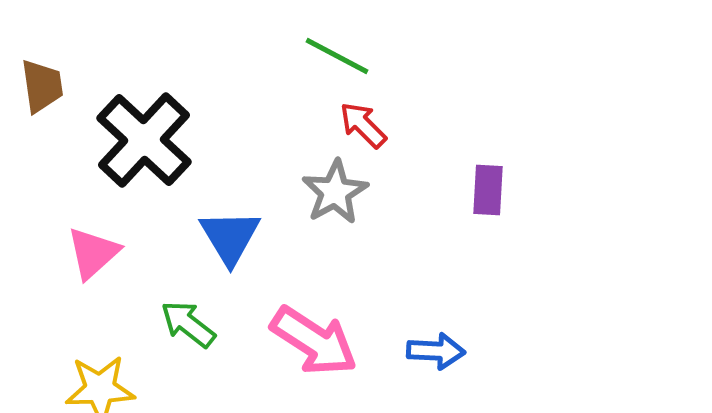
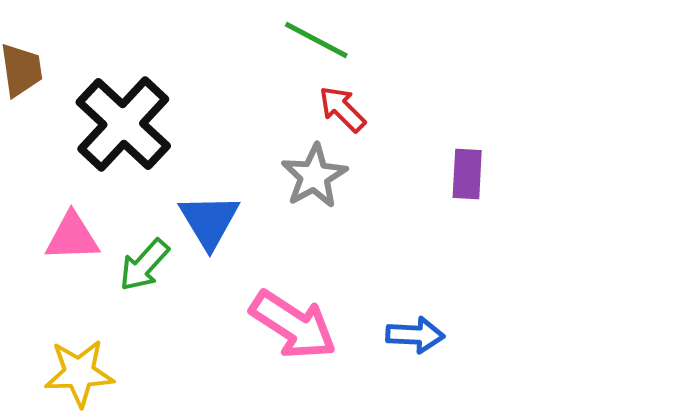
pink triangle: (93, 253) -> (72, 237), turned 40
green arrow: (188, 324) -> (144, 265), moved, turned -86

